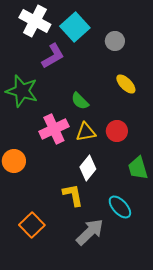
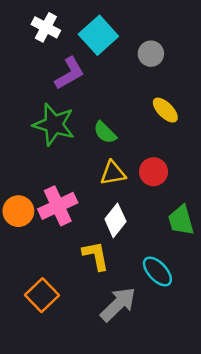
white cross: (35, 21) -> (46, 27), size x0.7
green star: (22, 91) -> (54, 125), moved
pink cross: (54, 129) -> (58, 206), moved

